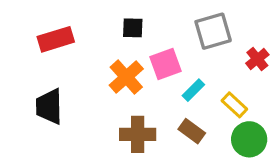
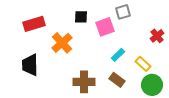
gray square: (213, 31) -> (123, 12), moved, size x0.7
pink square: (166, 64) -> (105, 27), moved
orange cross: (126, 77) -> (62, 43), moved

